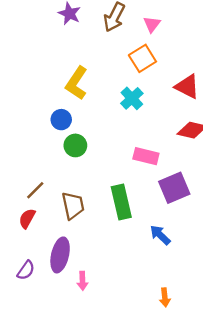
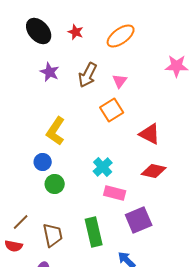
cyan cross: (132, 98) -> (103, 167), moved
red semicircle: (27, 218) -> (14, 246), turned -108

